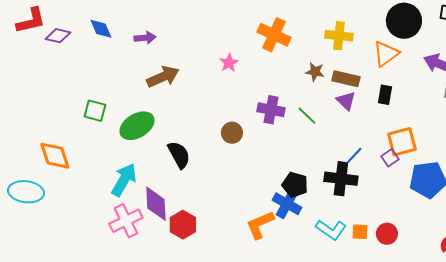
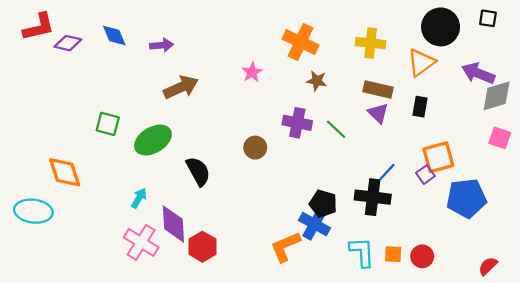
brown star: (315, 72) -> (317, 81), moved
cyan arrow: (124, 180) -> (139, 198), size x0.6
pink cross: (126, 221) -> (141, 242), turned -32
cyan L-shape: (331, 230) -> (362, 252), turned -128

